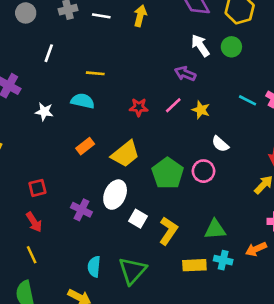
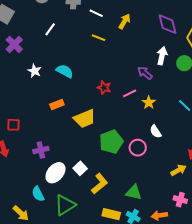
white arrow: (200, 46) -> (162, 56), turned 30
yellow line: (95, 73) -> (99, 38), moved
white ellipse: (115, 195) -> (55, 173), moved
purple cross: (81, 210) -> (41, 150), turned 35
cyan semicircle: (94, 267) -> (38, 194), turned -49

